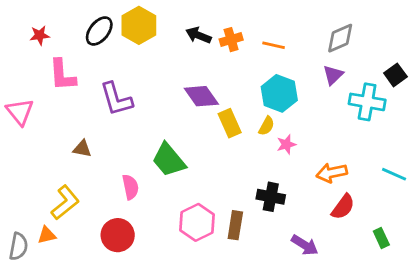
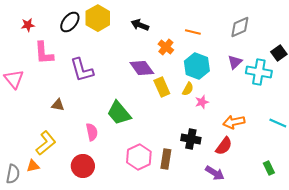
orange cross: (231, 40) -> (166, 47), moved, turned -35
purple triangle: (333, 75) -> (235, 62), moved
red semicircle: (343, 207) -> (224, 146), moved

